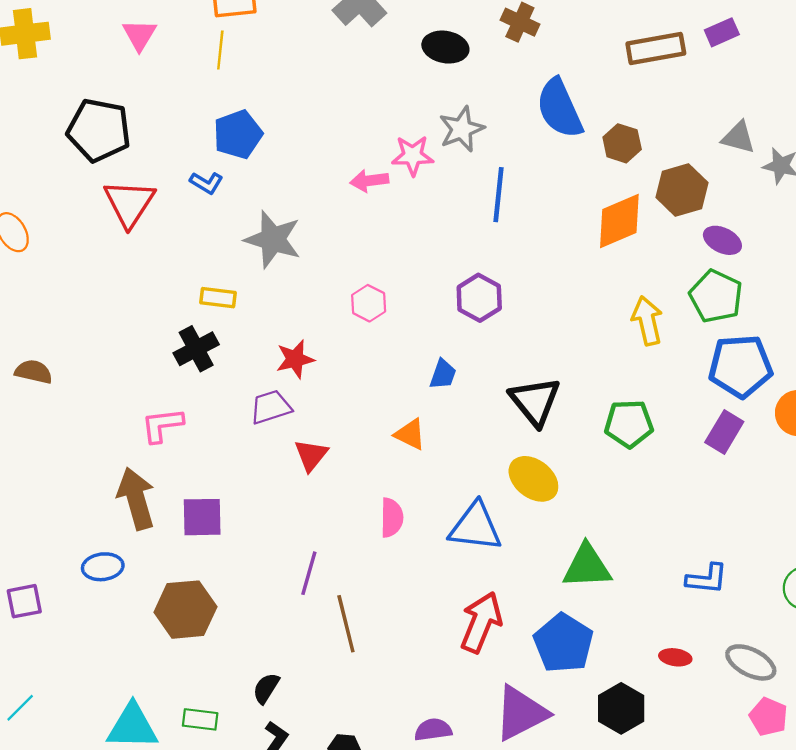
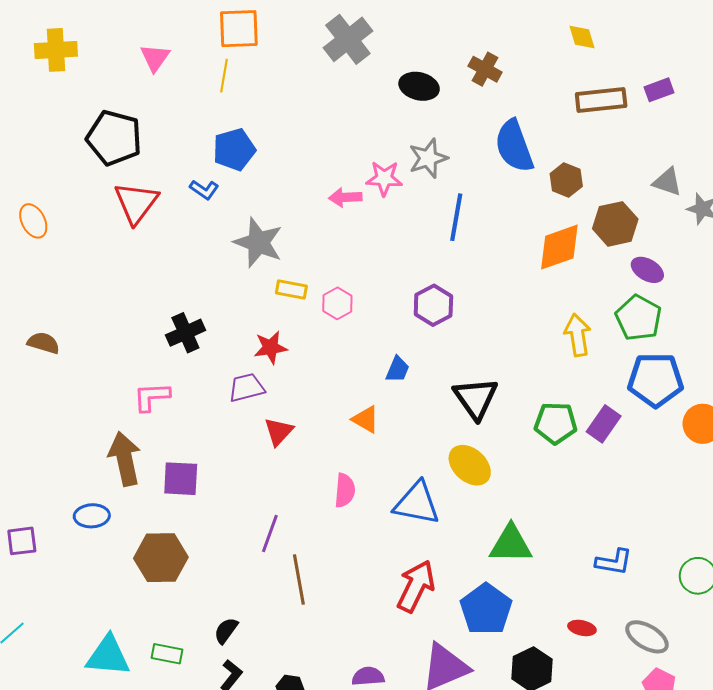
yellow rectangle: (218, 298) -> (291, 289), moved
purple rectangle: (724, 432) -> (604, 424), moved

